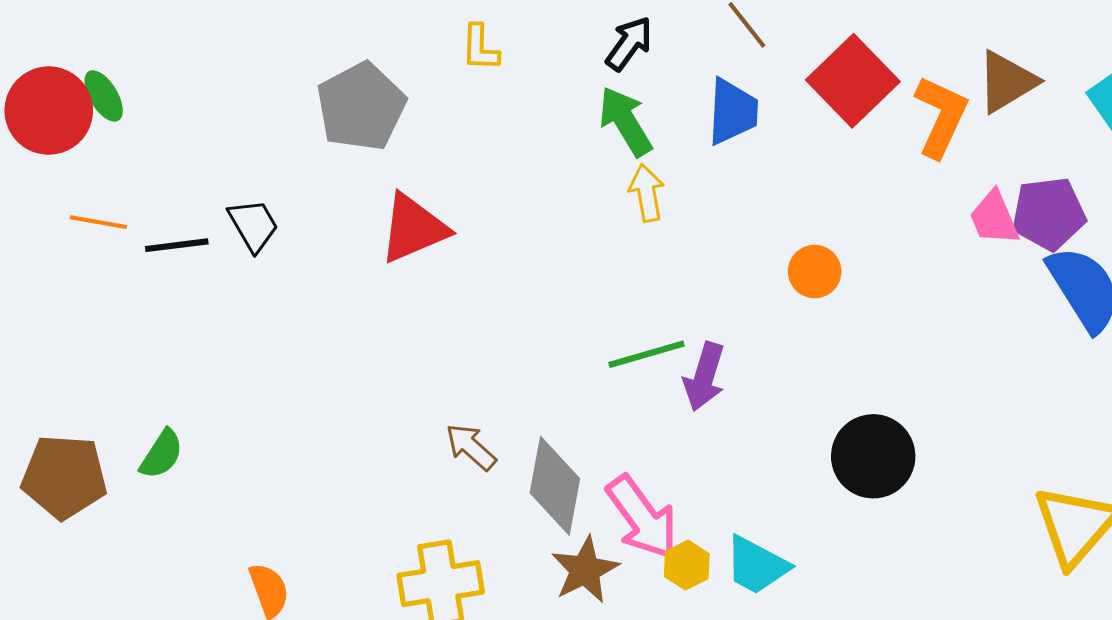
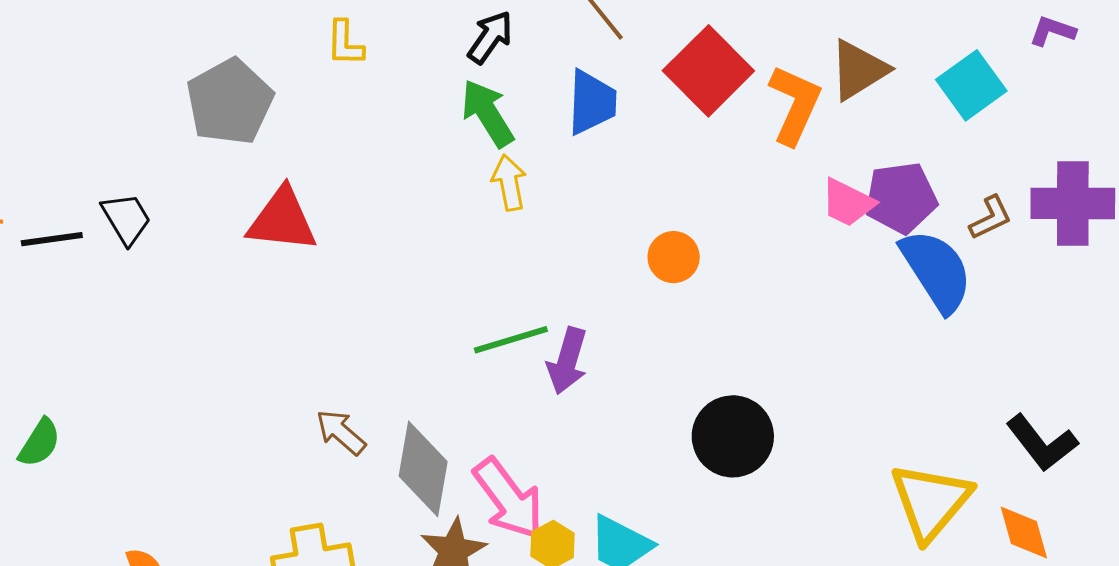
pink trapezoid: (994, 218) -> (848, 203), turned -40
red triangle: (413, 228) -> (282, 220), turned 30

